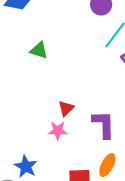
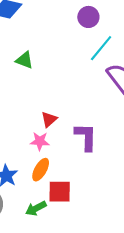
orange ellipse: (107, 165) -> (41, 170), moved

